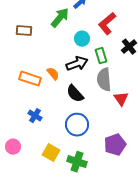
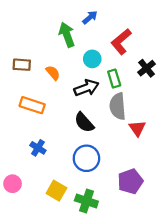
green arrow: (60, 18) -> (67, 35), turned -60
brown rectangle: (24, 31) -> (22, 65), moved
orange semicircle: (53, 74) -> (53, 73), moved

